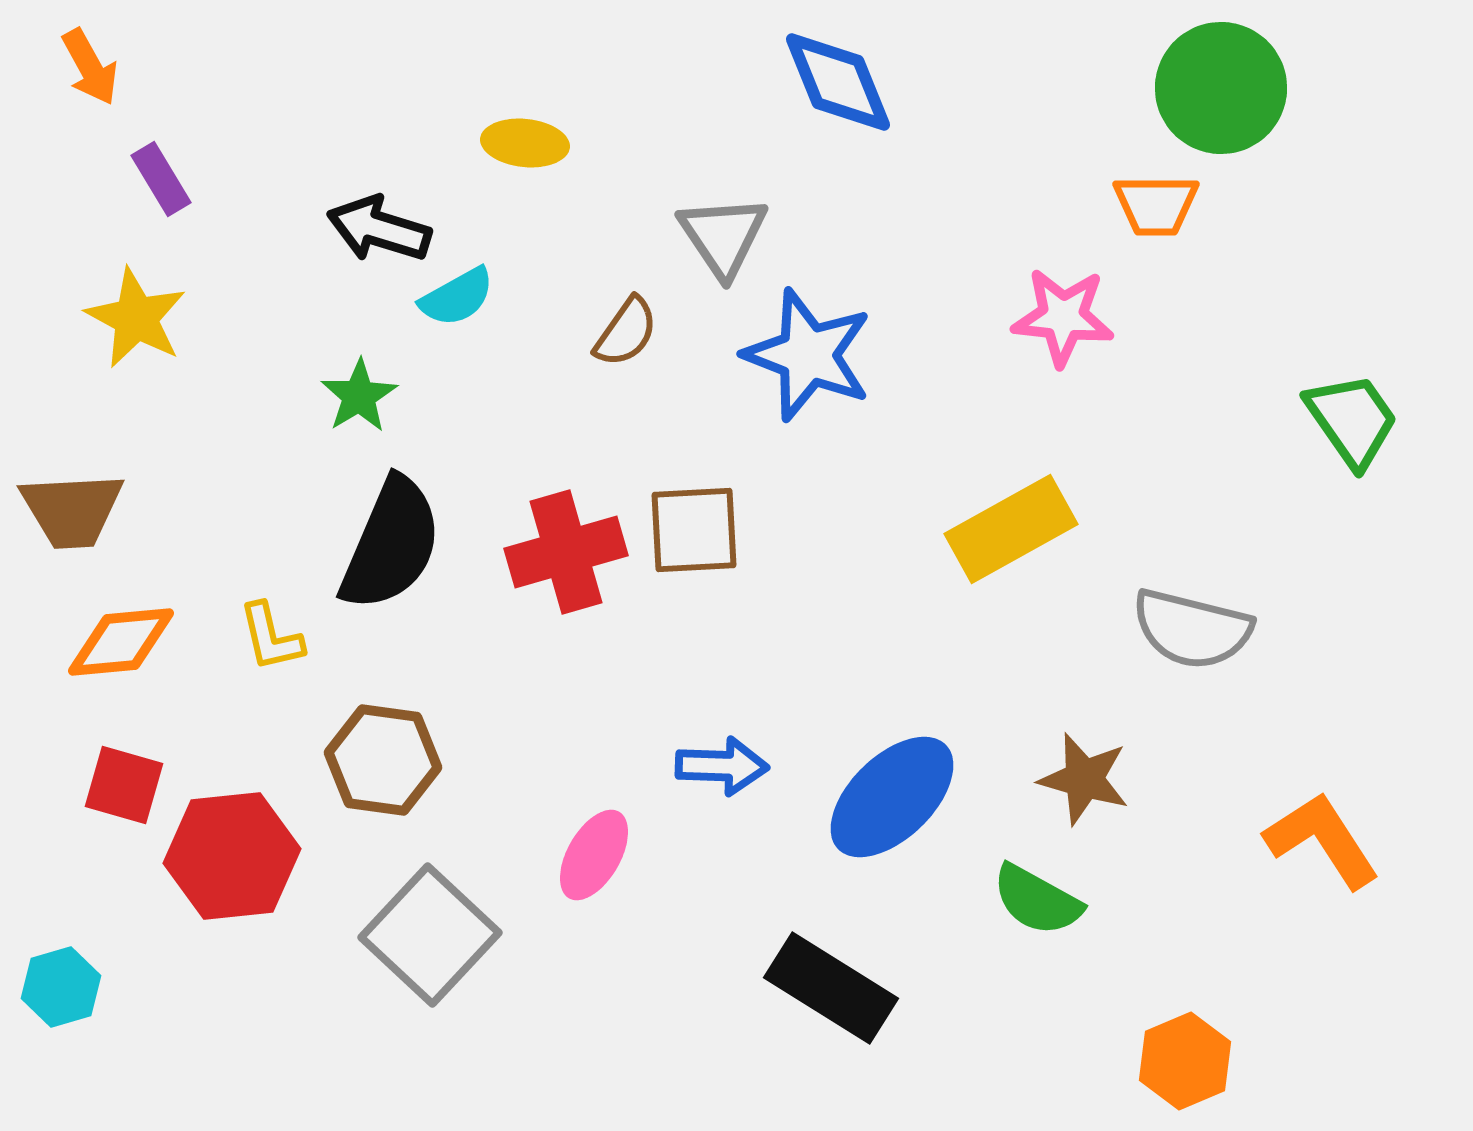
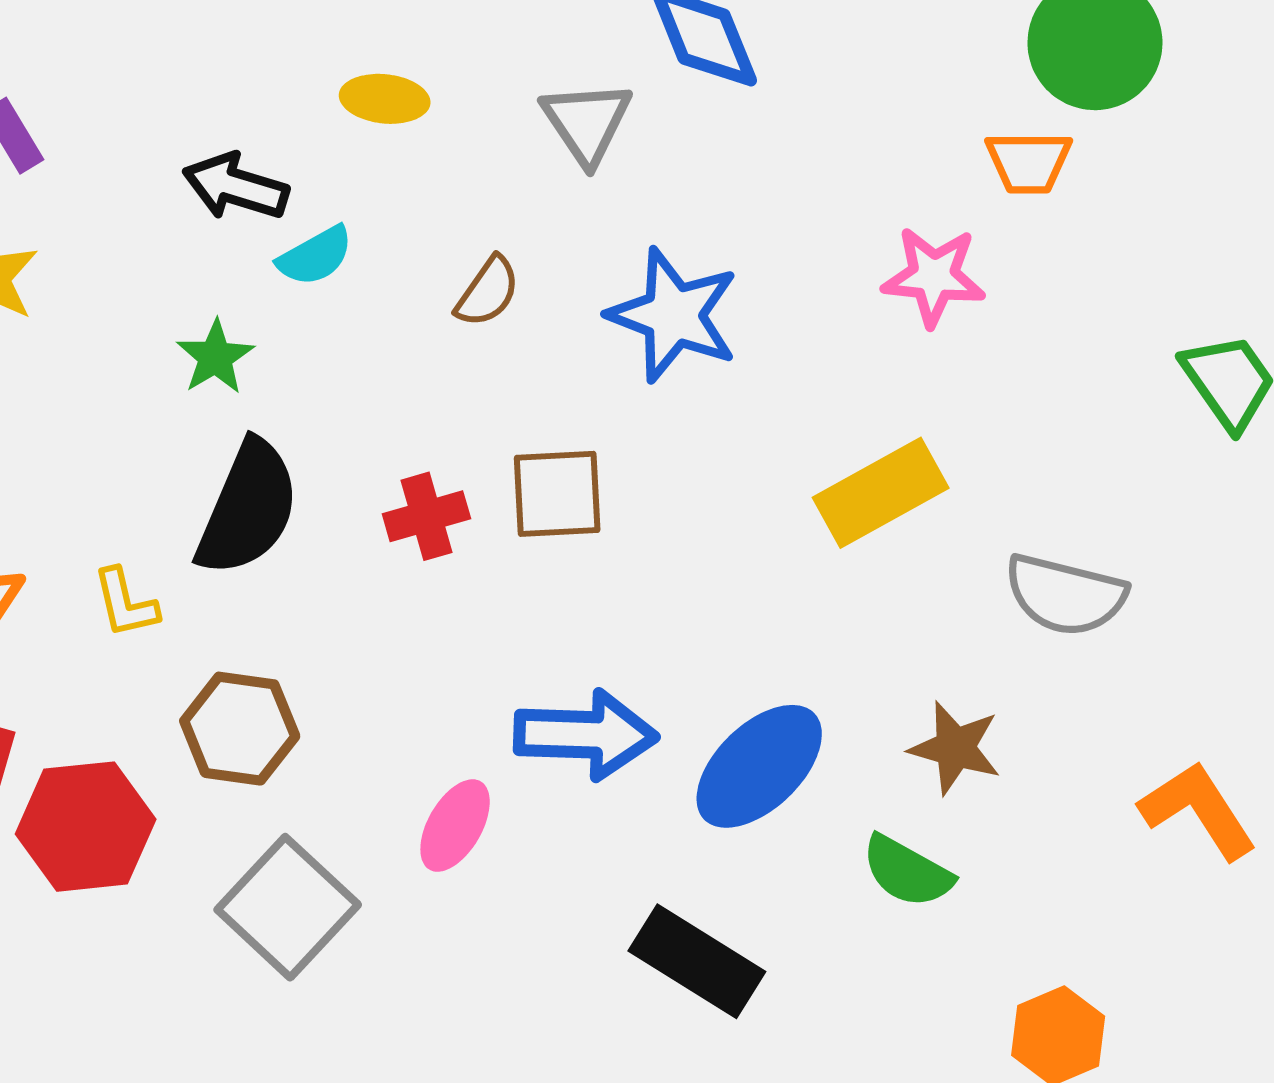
gray triangle: (723, 236) -> (587, 122), moved
red cross: (566, 552) -> (426, 516), size x0.7
blue arrow: (722, 766) -> (586, 735), size x1.5

